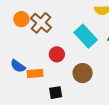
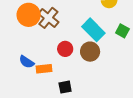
orange circle: (21, 19) -> (29, 15), size x1.5
brown circle: (83, 73) -> (90, 52), moved

